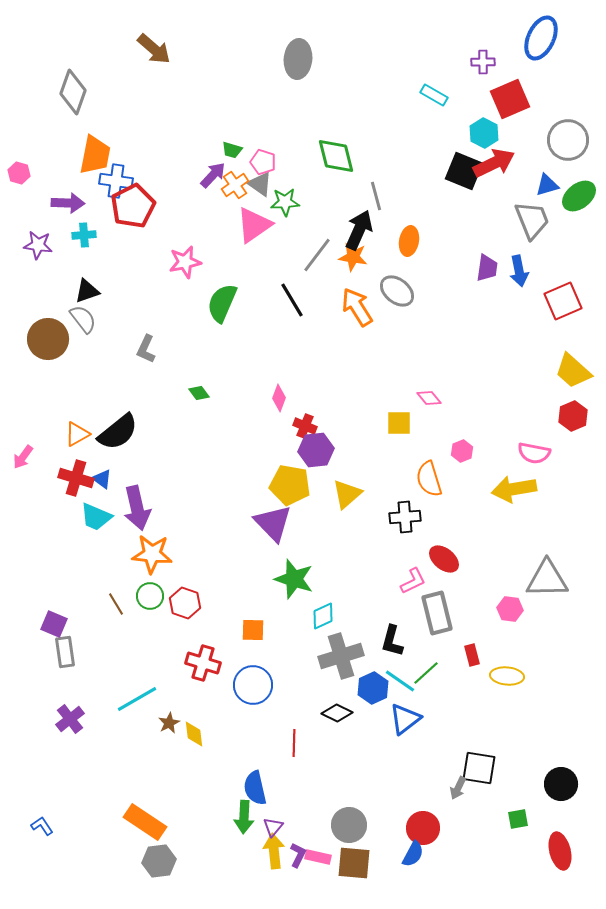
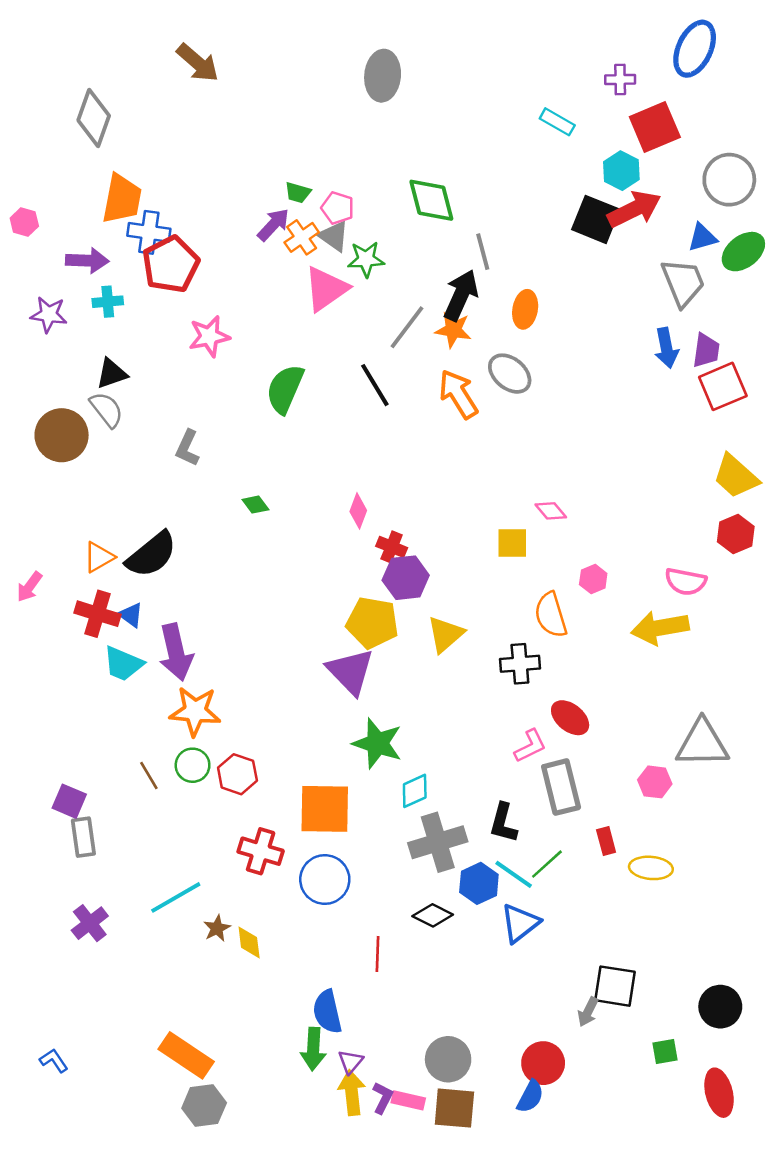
pink star: (185, 262) -> (209, 336), moved
purple trapezoid: (487, 268) -> (706, 350), moved
orange square: (253, 630) -> (325, 809), size x1.8

